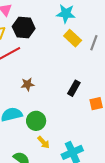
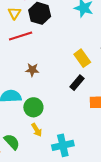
yellow rectangle: (73, 38) -> (82, 58), moved

